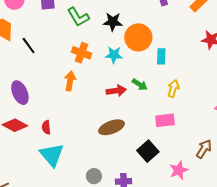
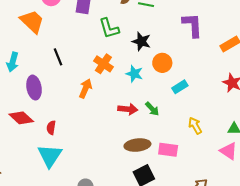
orange circle: (138, 37) -> (162, 63), size x0.7
black line: (29, 46) -> (58, 57), moved
cyan rectangle: (161, 56) -> (180, 87), turned 42
yellow arrow: (173, 88) -> (195, 126), moved, turned -60
brown ellipse: (112, 127) -> (137, 145), moved

